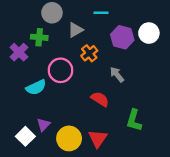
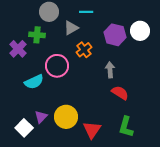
cyan line: (101, 13) -> (86, 12), moved
gray arrow: (117, 75) -> (110, 70), turned 35
red semicircle: (100, 99) -> (120, 93), moved
green L-shape: (134, 120) -> (126, 127), moved
yellow circle: (69, 138) -> (66, 117), moved

